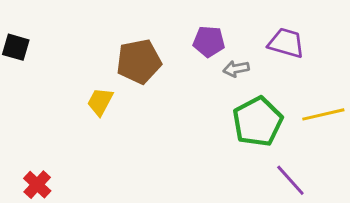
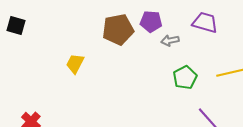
brown pentagon: (139, 62) -> (118, 30), moved
green pentagon: (258, 122) -> (185, 78), size x0.7

